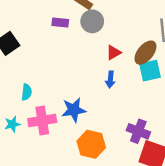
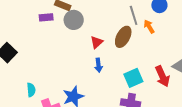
purple rectangle: (60, 23) -> (46, 17), moved
cyan square: (150, 71) -> (133, 78), moved

